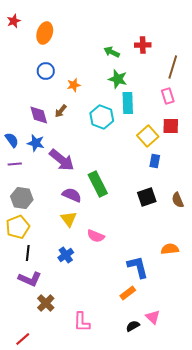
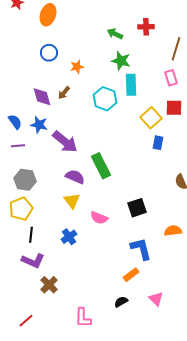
black square: (147, 197) -> (137, 208), moved
pink L-shape: (82, 322) -> (83, 318), moved
black semicircle: (133, 326) -> (121, 302), moved

